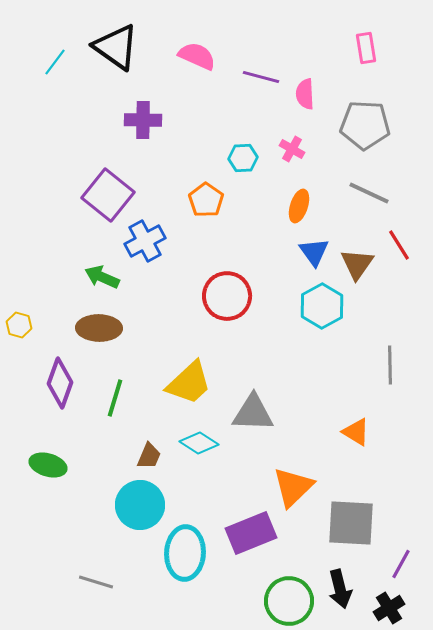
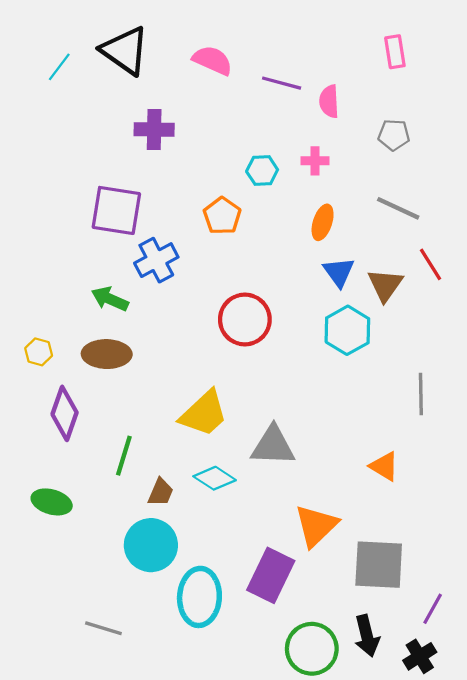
gray pentagon: (365, 125) -> (394, 135), size x0.6
pink cross: (292, 149) -> (315, 161), turned -30
purple square: (108, 195) -> (116, 210), turned -30
yellow hexagon: (19, 325) -> (39, 352), moved
green line: (115, 398) -> (124, 456), moved
purple rectangle: (251, 533) -> (271, 575), turned -42

